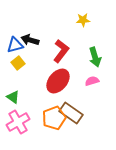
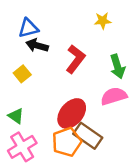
blue triangle: (15, 45) -> (28, 28), moved
red ellipse: (58, 81) -> (72, 113), moved
pink semicircle: (92, 81) -> (114, 96), size x1.5

